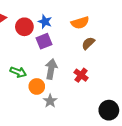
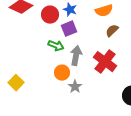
green arrow: (18, 72) -> (56, 46), moved
red cross: (81, 75) -> (105, 62), size x1.6

